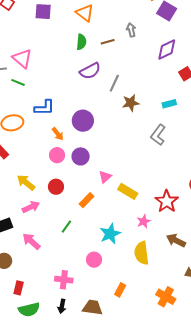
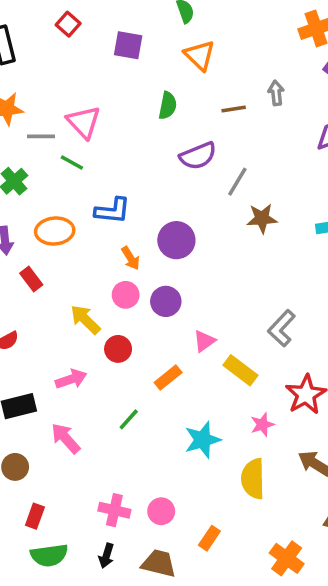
green semicircle: (81, 42) -> (168, 106), moved
gray L-shape: (158, 135) -> (282, 328), moved
yellow arrow: (26, 182) -> (85, 319), moved
pink circle: (94, 260) -> (161, 511), moved

